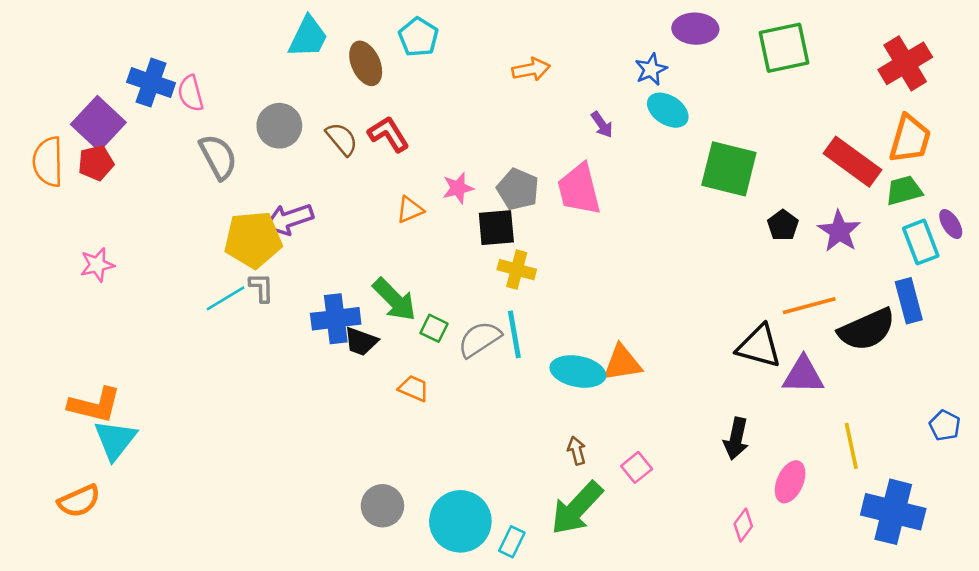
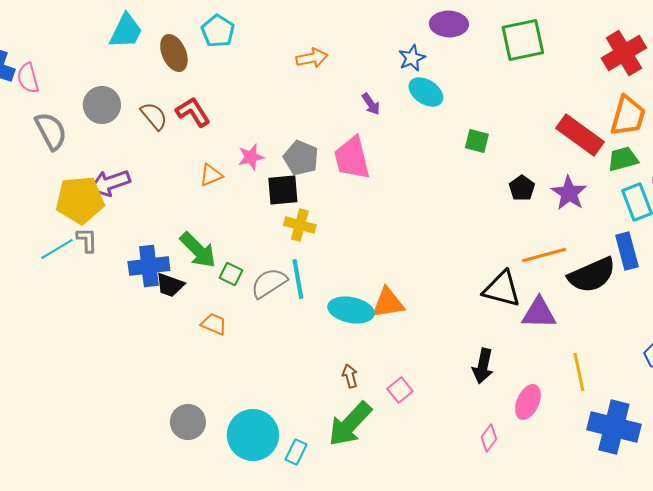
green square: (729, 169) -> (477, 141), size x0.5

